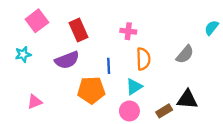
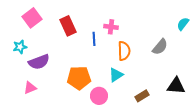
purple semicircle: (67, 60) -> (39, 62), moved
blue line: (109, 66) -> (94, 39), moved
black triangle: (187, 99) -> (176, 86), moved
pink circle: (129, 111) -> (99, 96), moved

